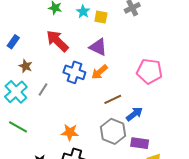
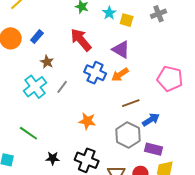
green line: (18, 127) -> (28, 133), moved
orange star: (70, 132) -> (87, 121), moved

